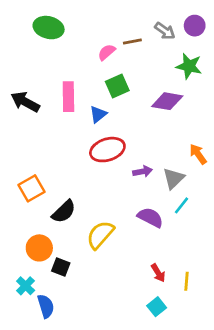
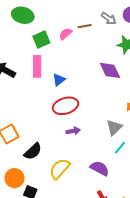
green square: (117, 86) -> (41, 39), moved
purple diamond: (167, 101) -> (110, 70), turned 55
purple arrow: (142, 171) -> (73, 131), moved
purple semicircle: (150, 217) -> (100, 168), moved

